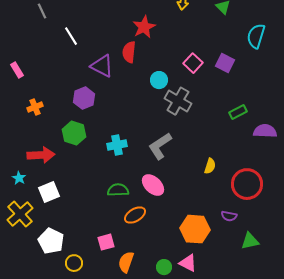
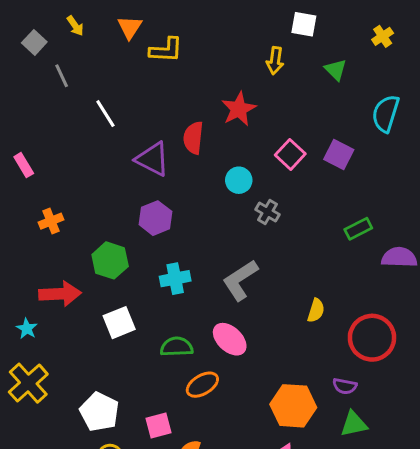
red star: (144, 27) -> (239, 109), moved
purple hexagon: (84, 98) -> (155, 218), moved
gray cross: (178, 101) -> (268, 212), size x0.6
white square: (49, 192) -> (119, 323), moved
white pentagon: (51, 241) -> (99, 412), moved
green triangle: (250, 241) -> (354, 424), moved

